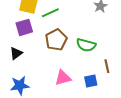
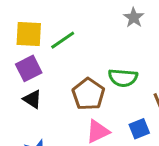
brown pentagon: (56, 40) -> (88, 94), moved
black triangle: (16, 53) -> (32, 99), moved, turned -40

